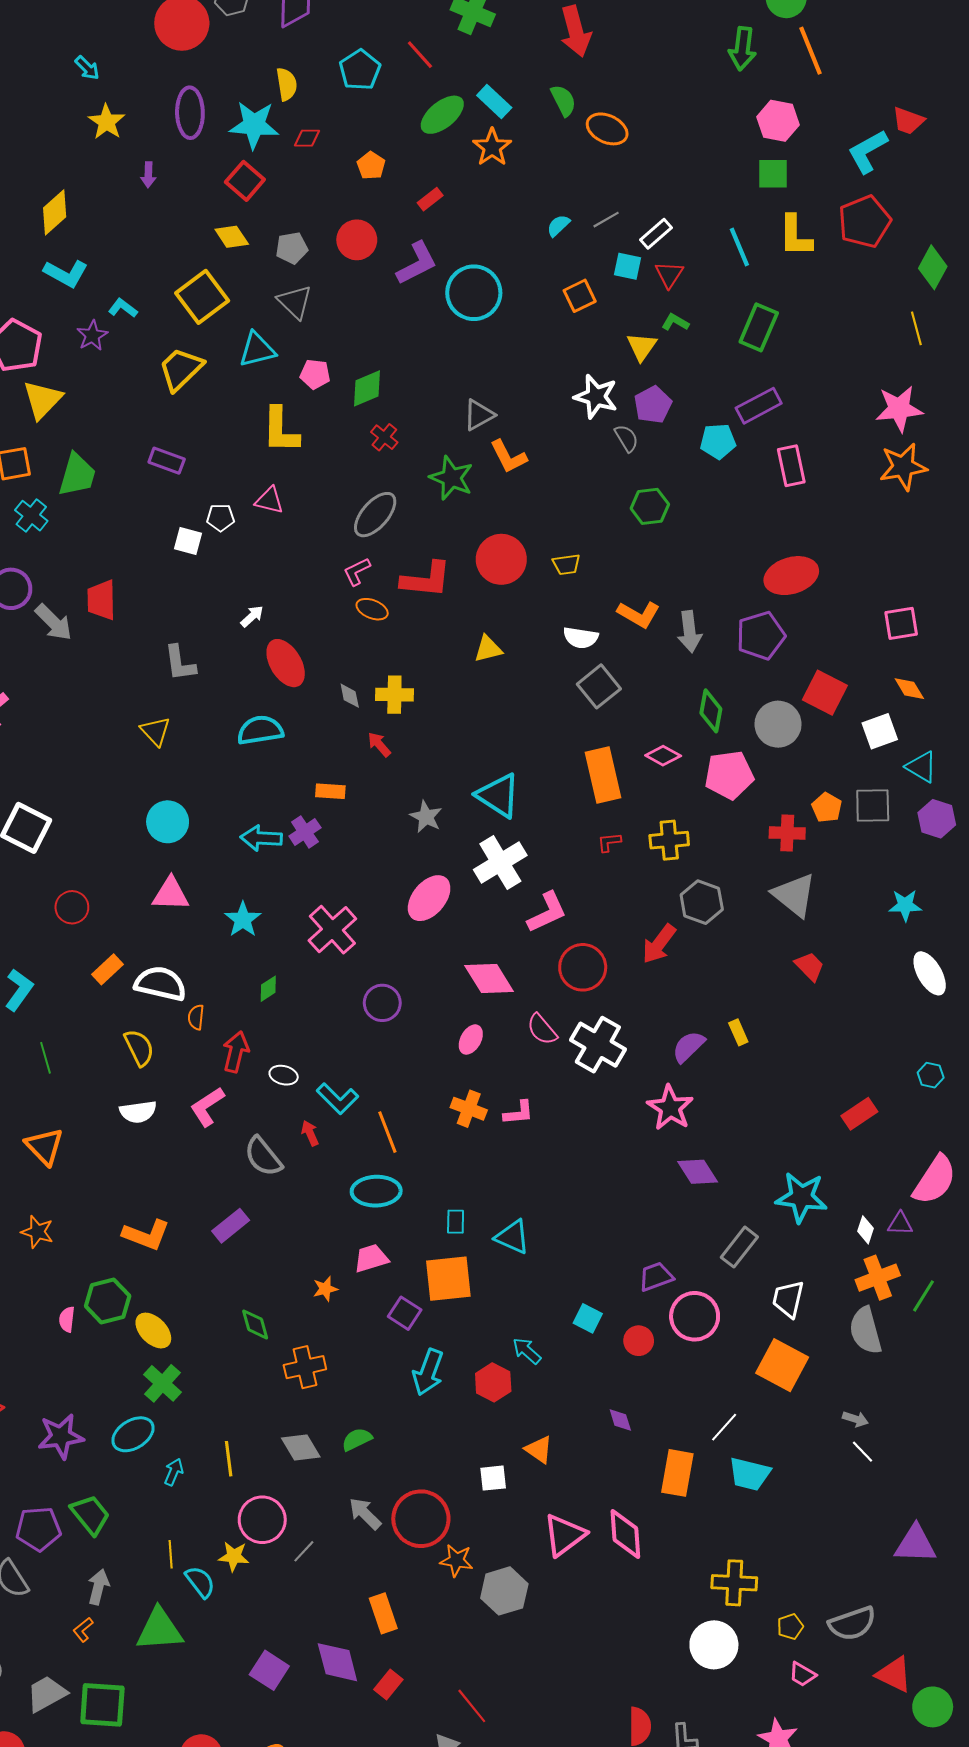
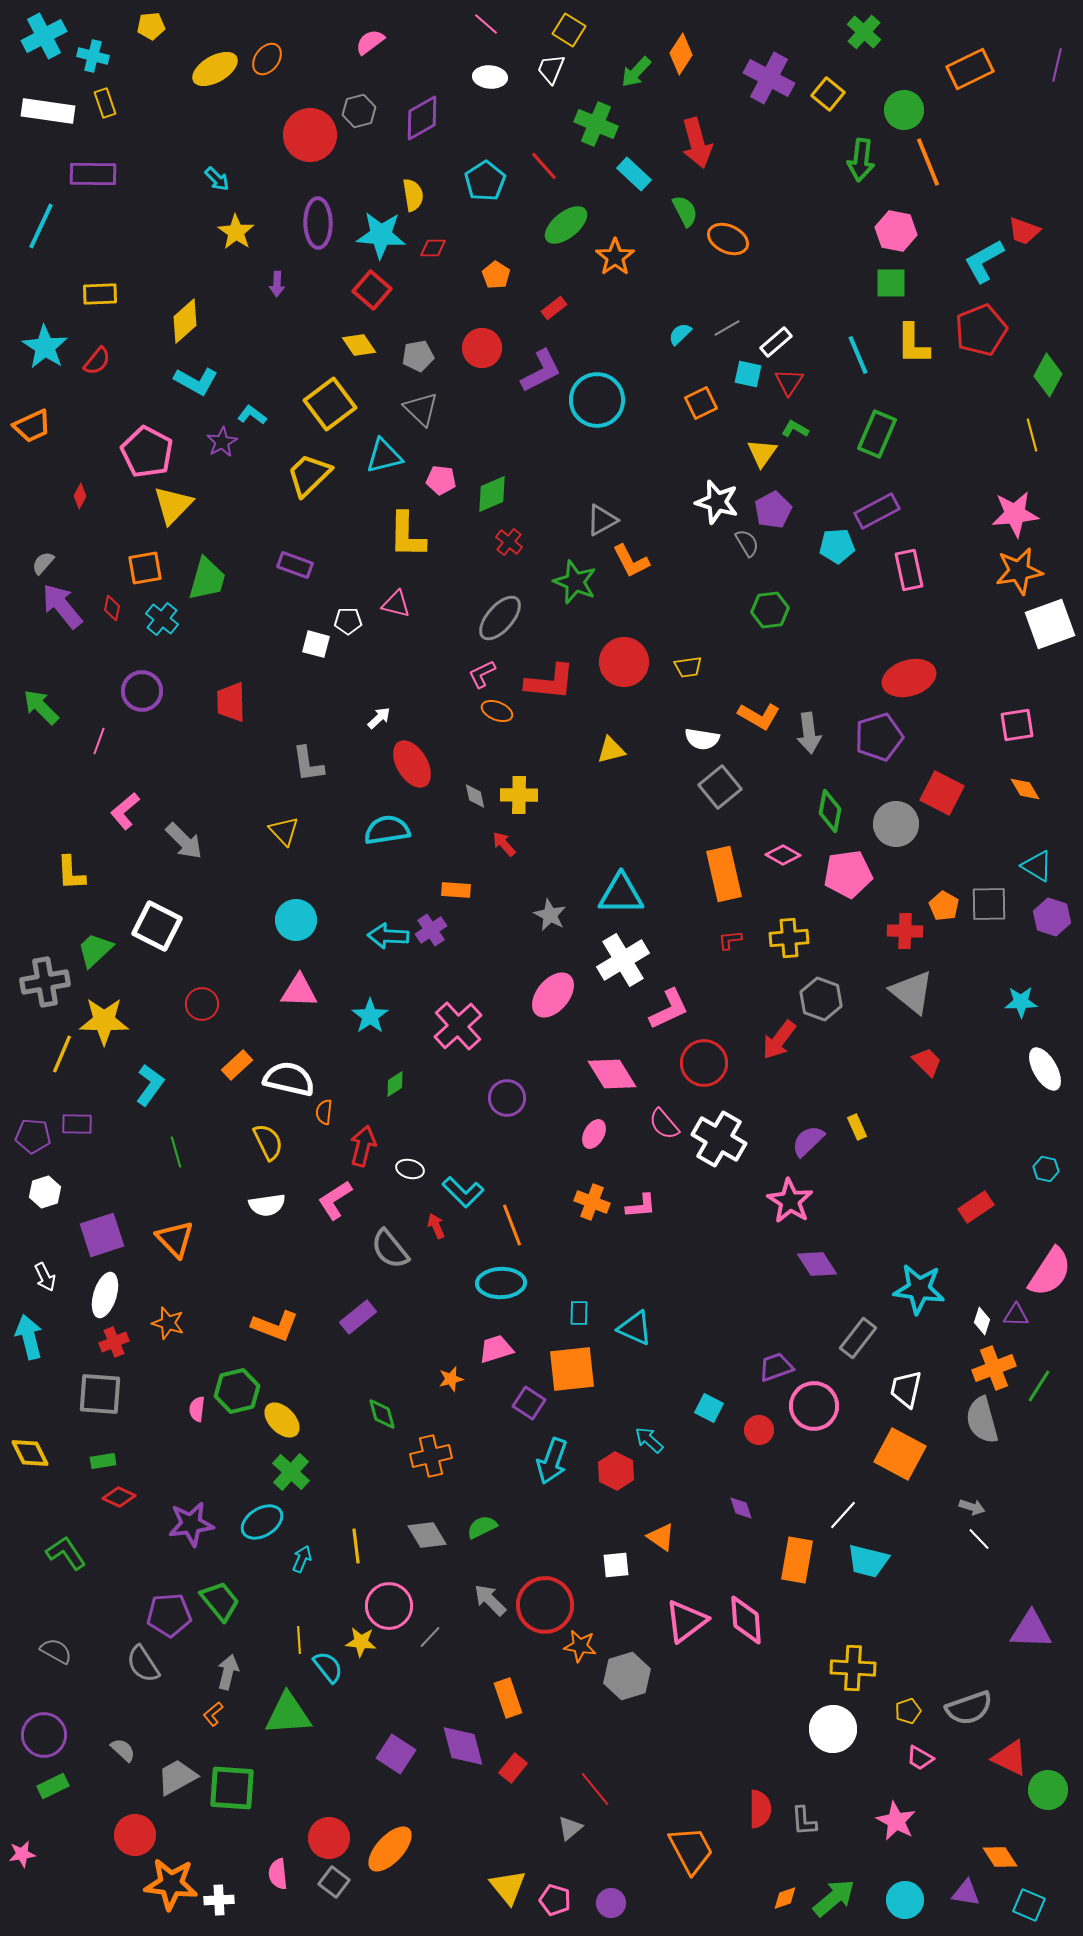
cyan rectangle: (494, 101) -> (634, 174), moved
gray arrow: (54, 622) -> (184, 841), moved
white square: (880, 731) -> (1050, 624), moved, size x1.4
cyan triangle: (498, 795) -> (621, 894), turned -33

